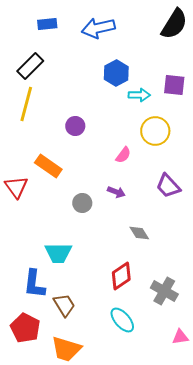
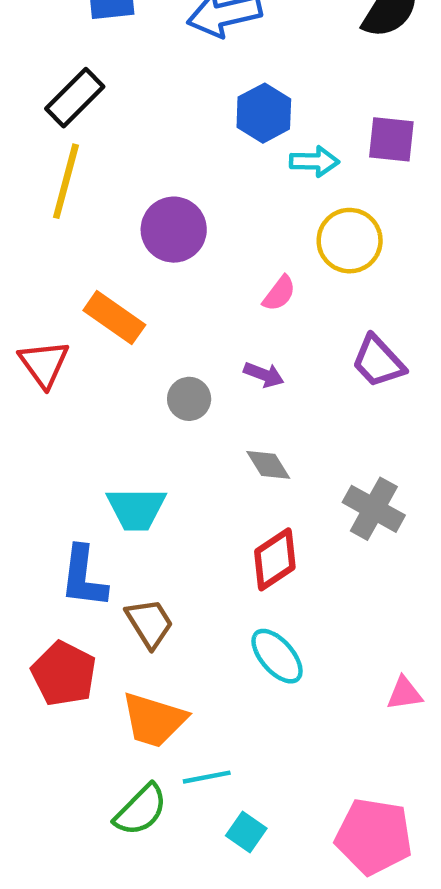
purple circle: (75, 126) -> (174, 230), size x1.5
gray diamond: (139, 233) -> (268, 465), moved
gray cross: (164, 291) -> (374, 509), moved

